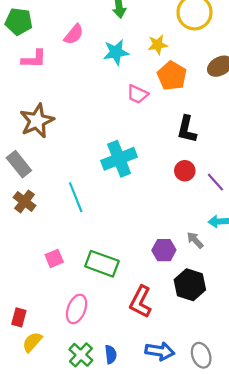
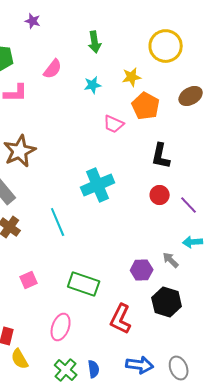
cyan star: (116, 52) -> (93, 85), size x0.7
pink square: (54, 258) -> (29, 280), moved
yellow semicircle: (32, 342) -> (20, 359), turned -70

